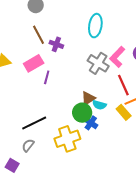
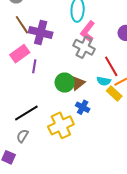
purple cross: (56, 44) -> (41, 32), size x1.6
pink L-shape: (117, 57) -> (88, 31), moved
cyan semicircle: (99, 105) -> (104, 81), moved
green circle: (82, 113) -> (65, 83), moved

